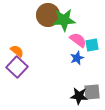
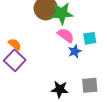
pink semicircle: (78, 40) -> (66, 35), moved
black star: (79, 96) -> (60, 89), moved

